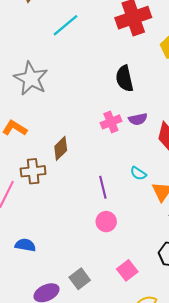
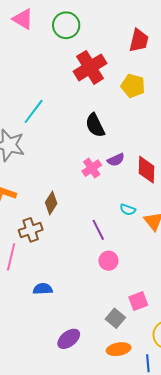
cyan line: (66, 25) -> (34, 111), moved
blue semicircle: (25, 245) -> (43, 289), moved
pink square: (127, 270) -> (138, 301), turned 30
gray square: (80, 279) -> (115, 318), moved

